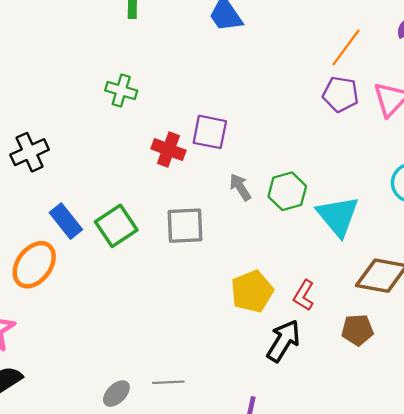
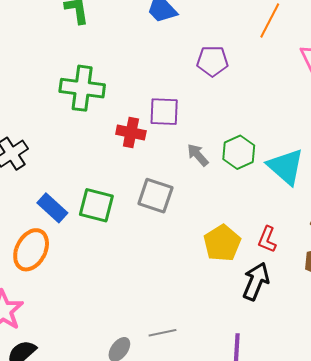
green cross: (121, 91) -> (82, 88), size x1.6
purple pentagon: (341, 94) -> (212, 61), moved
green square: (116, 226) -> (96, 205), turned -33
gray square: (185, 226) -> (155, 196), turned 30

